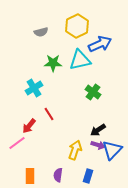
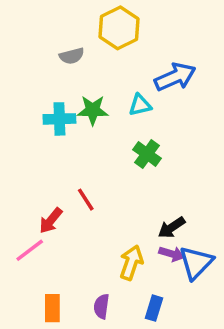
yellow hexagon: (77, 26) -> (119, 28), moved
cyan triangle: (80, 60) -> (140, 105), size x0.6
cyan cross: (34, 88) -> (59, 119), moved, turned 30
green cross: (93, 92) -> (147, 154), moved

